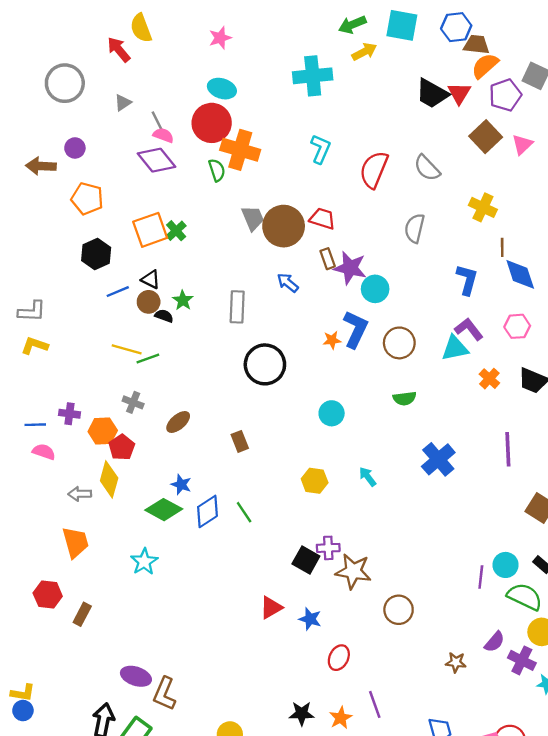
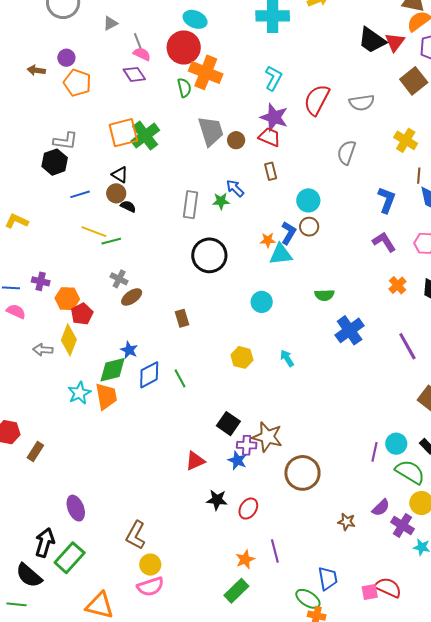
purple diamond: (157, 160) -> (134, 74), size x0.7
brown arrow: (41, 166) -> (36, 70), size x0.7
gray semicircle: (427, 168) -> (362, 103), turned -60
orange pentagon: (87, 199) -> (77, 83), moved
gray trapezoid: (253, 218) -> (211, 131), size x1.4
brown circle: (284, 226) -> (236, 140), size x0.5
green cross: (176, 231) -> (145, 136), size x1.6
black hexagon: (96, 254) -> (55, 162), moved
purple star: (350, 268) -> (274, 117), moved
blue line: (118, 292) -> (80, 194), moved
green star: (183, 300) -> (221, 201), moved, turned 30
gray L-shape: (32, 311) -> (65, 141), moved
blue L-shape: (355, 329) -> (289, 233), size x0.7
brown circle: (399, 343) -> (309, 227), moved, size x0.7
cyan triangle: (455, 348) -> (281, 254), moved
gray cross: (133, 402) -> (119, 279), moved
purple line: (508, 449) -> (407, 346), turned -32
blue cross: (438, 459) -> (350, 330), moved
green diamond: (164, 510) -> (112, 370), turned -48
orange trapezoid: (76, 542) -> (106, 396), moved
purple cross: (328, 548) -> (247, 445), moved
cyan star: (144, 562) -> (79, 393), moved
brown circle: (399, 610) -> (302, 473), size x1.4
blue star: (310, 619) -> (237, 460), moved
purple ellipse: (136, 676) -> (76, 508), turned 45
brown L-shape: (164, 694) -> (136, 535), moved
black star: (302, 714) -> (217, 500), moved

